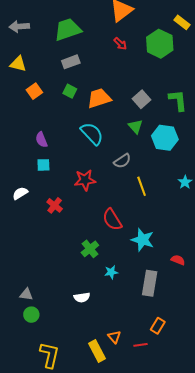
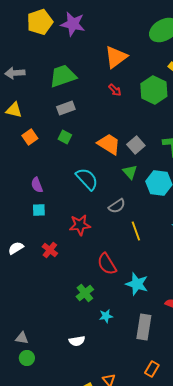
orange trapezoid: (99, 98) -> (109, 144), moved, turned 50
white semicircle: (20, 193) -> (16, 248), moved

